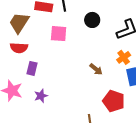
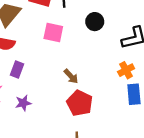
brown arrow: (96, 69) -> (71, 76), moved
red pentagon: (114, 101) -> (80, 103), moved

